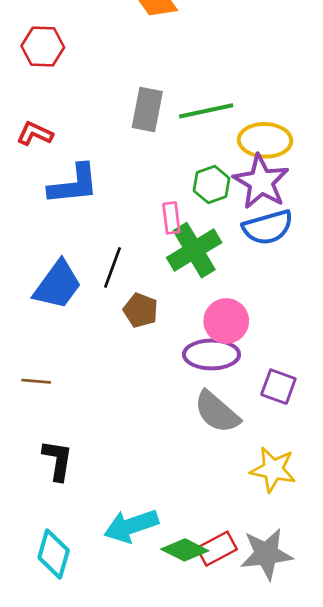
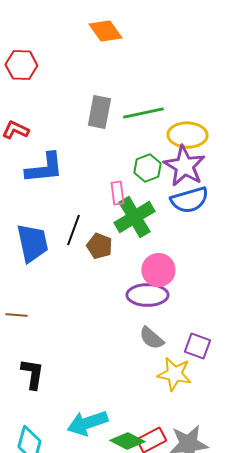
blue trapezoid: (58, 285) -> (32, 243), turned -48
brown pentagon: (141, 310) -> (99, 246), moved
purple square: (278, 387) -> (197, 346), moved
gray semicircle: (217, 412) -> (151, 338), size x0.7
yellow star: (273, 470) -> (174, 374), moved

